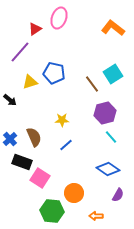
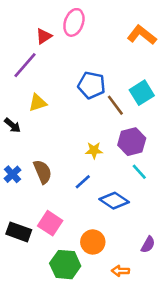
blue pentagon: (54, 73) -> (92, 85), moved
yellow star: (62, 120) -> (94, 150), moved
black rectangle: (22, 162) -> (19, 232), moved
blue diamond: (108, 169) -> (114, 201), moved

